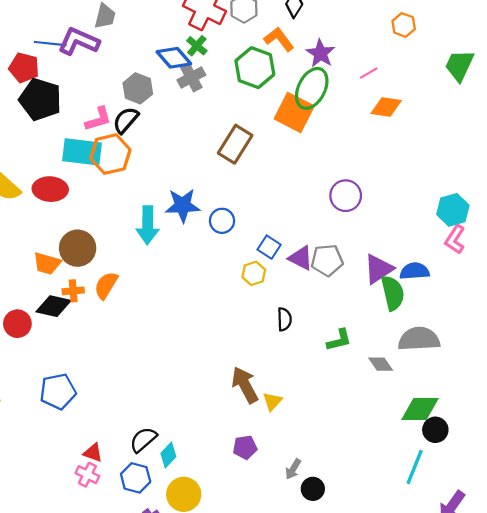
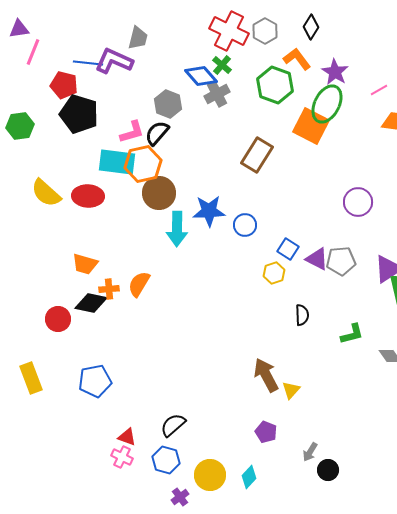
brown circle: (78, 248) -> (159, 193), moved
purple pentagon: (245, 447) -> (266, 432), turned 30
cyan diamond: (168, 455) -> (249, 477), moved

